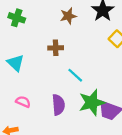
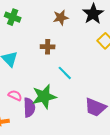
green star: (92, 102) -> (44, 97), moved
purple semicircle: (58, 105) -> (29, 107), moved

